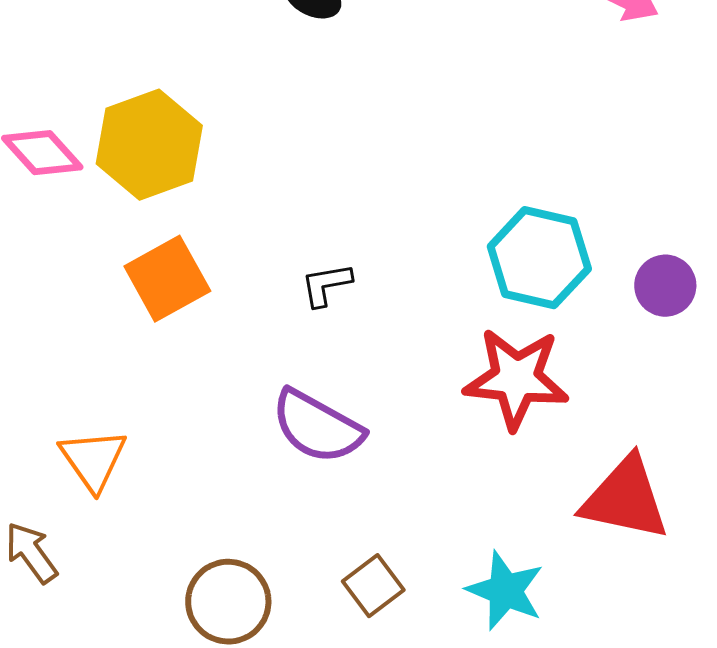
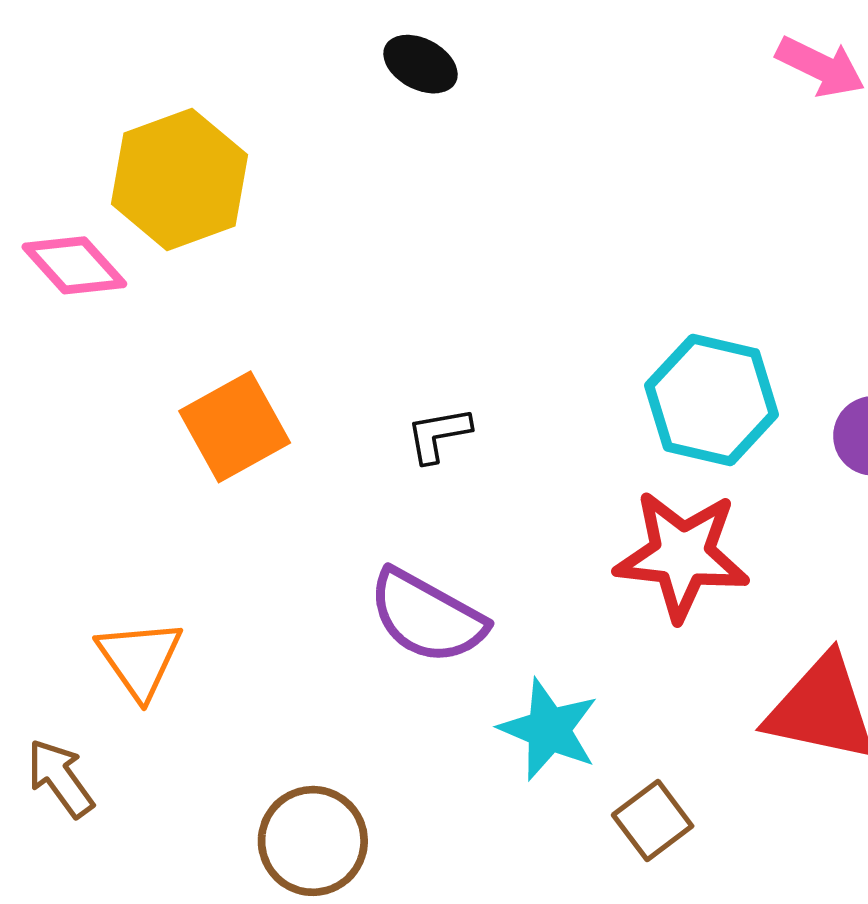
yellow hexagon: (149, 145) -> (179, 179), moved
brown square: (373, 586) -> (653, 820), moved
cyan star: (505, 591) -> (549, 729), moved

